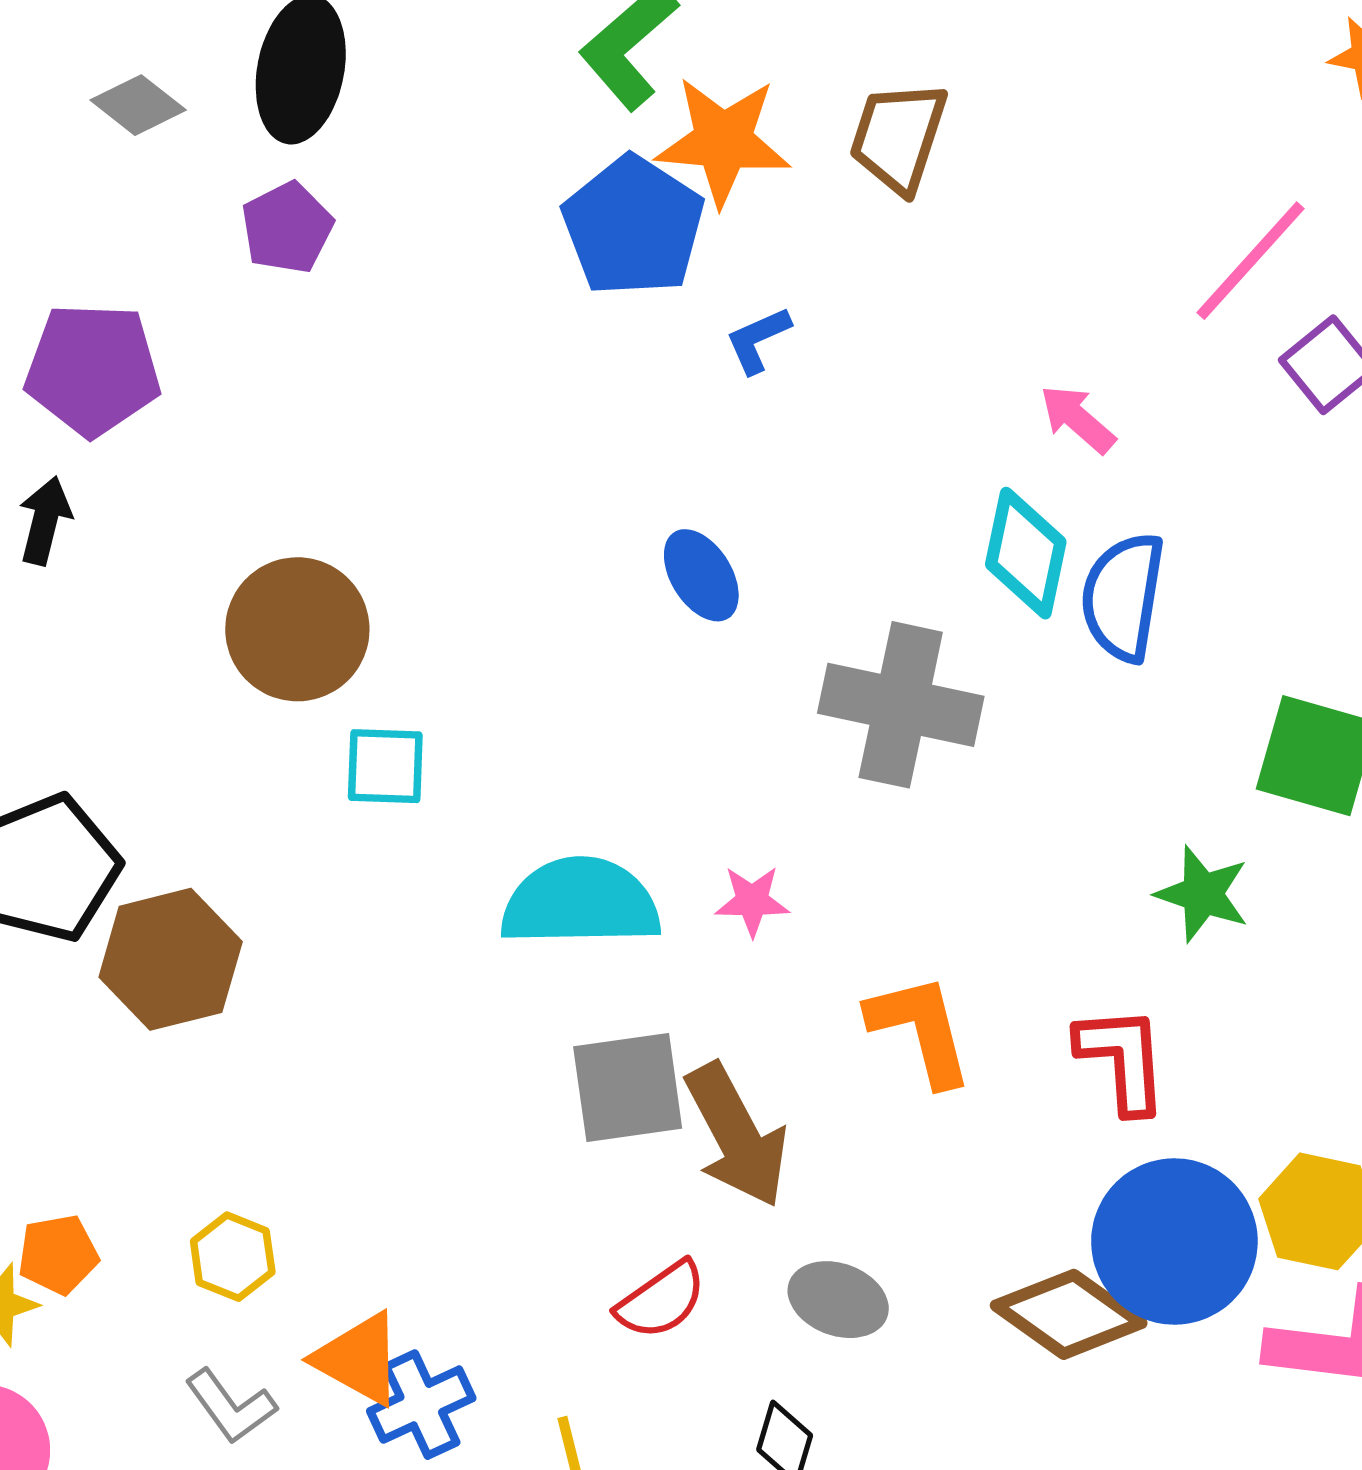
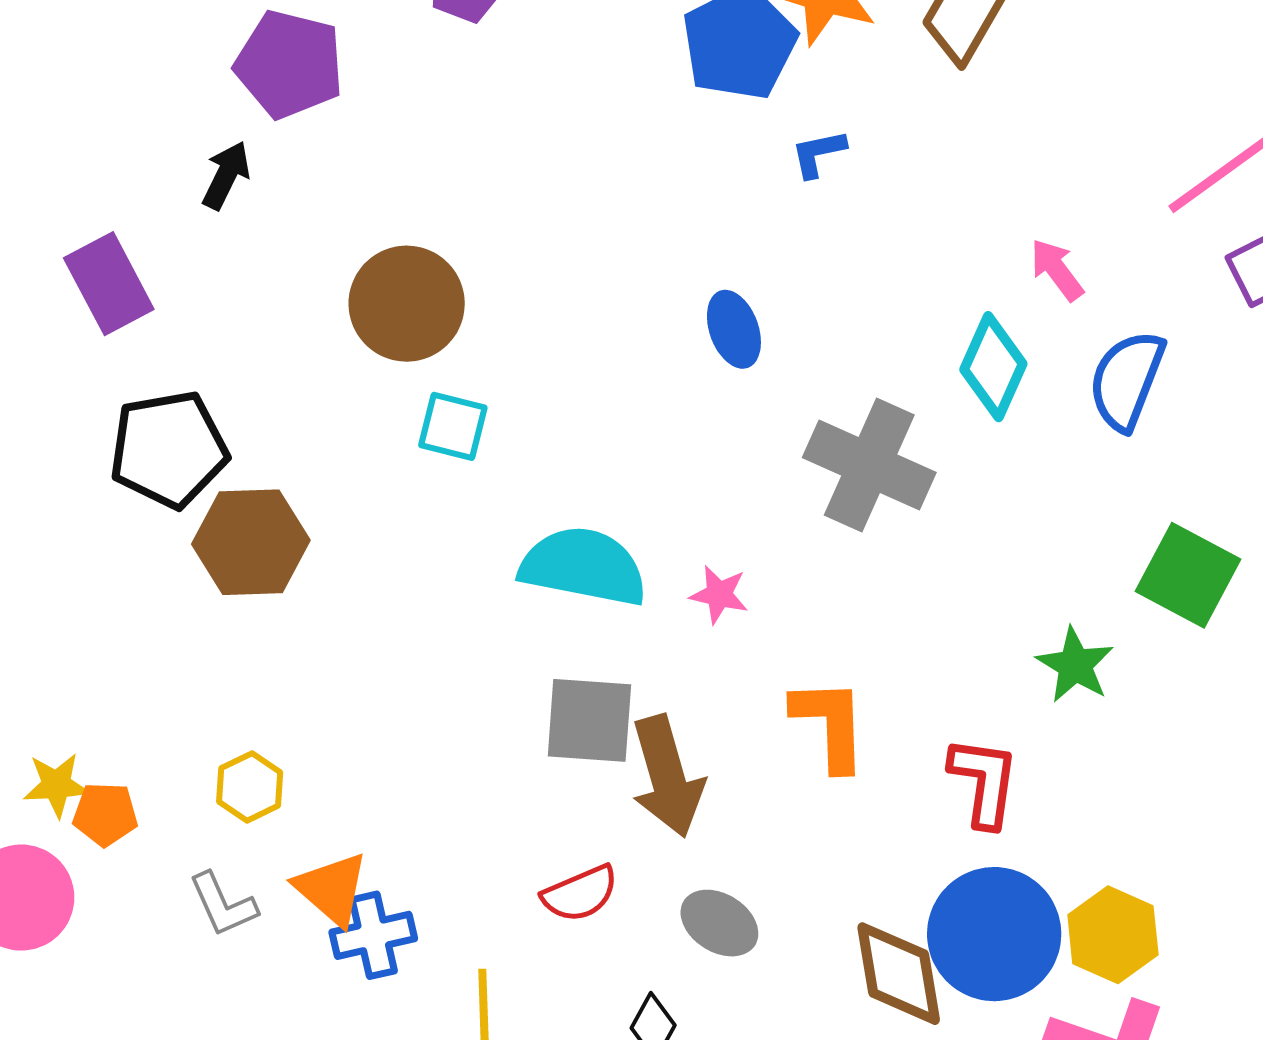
blue semicircle: (1123, 597) -> (1127, 380), moved
orange pentagon: (58, 1254) -> (105, 814), moved
brown diamond: (1069, 1314) -> (899, 974), turned 33

